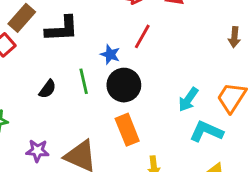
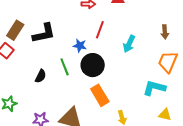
brown arrow: (234, 37) -> (165, 32), moved
cyan arrow: (188, 99) -> (129, 44), moved

